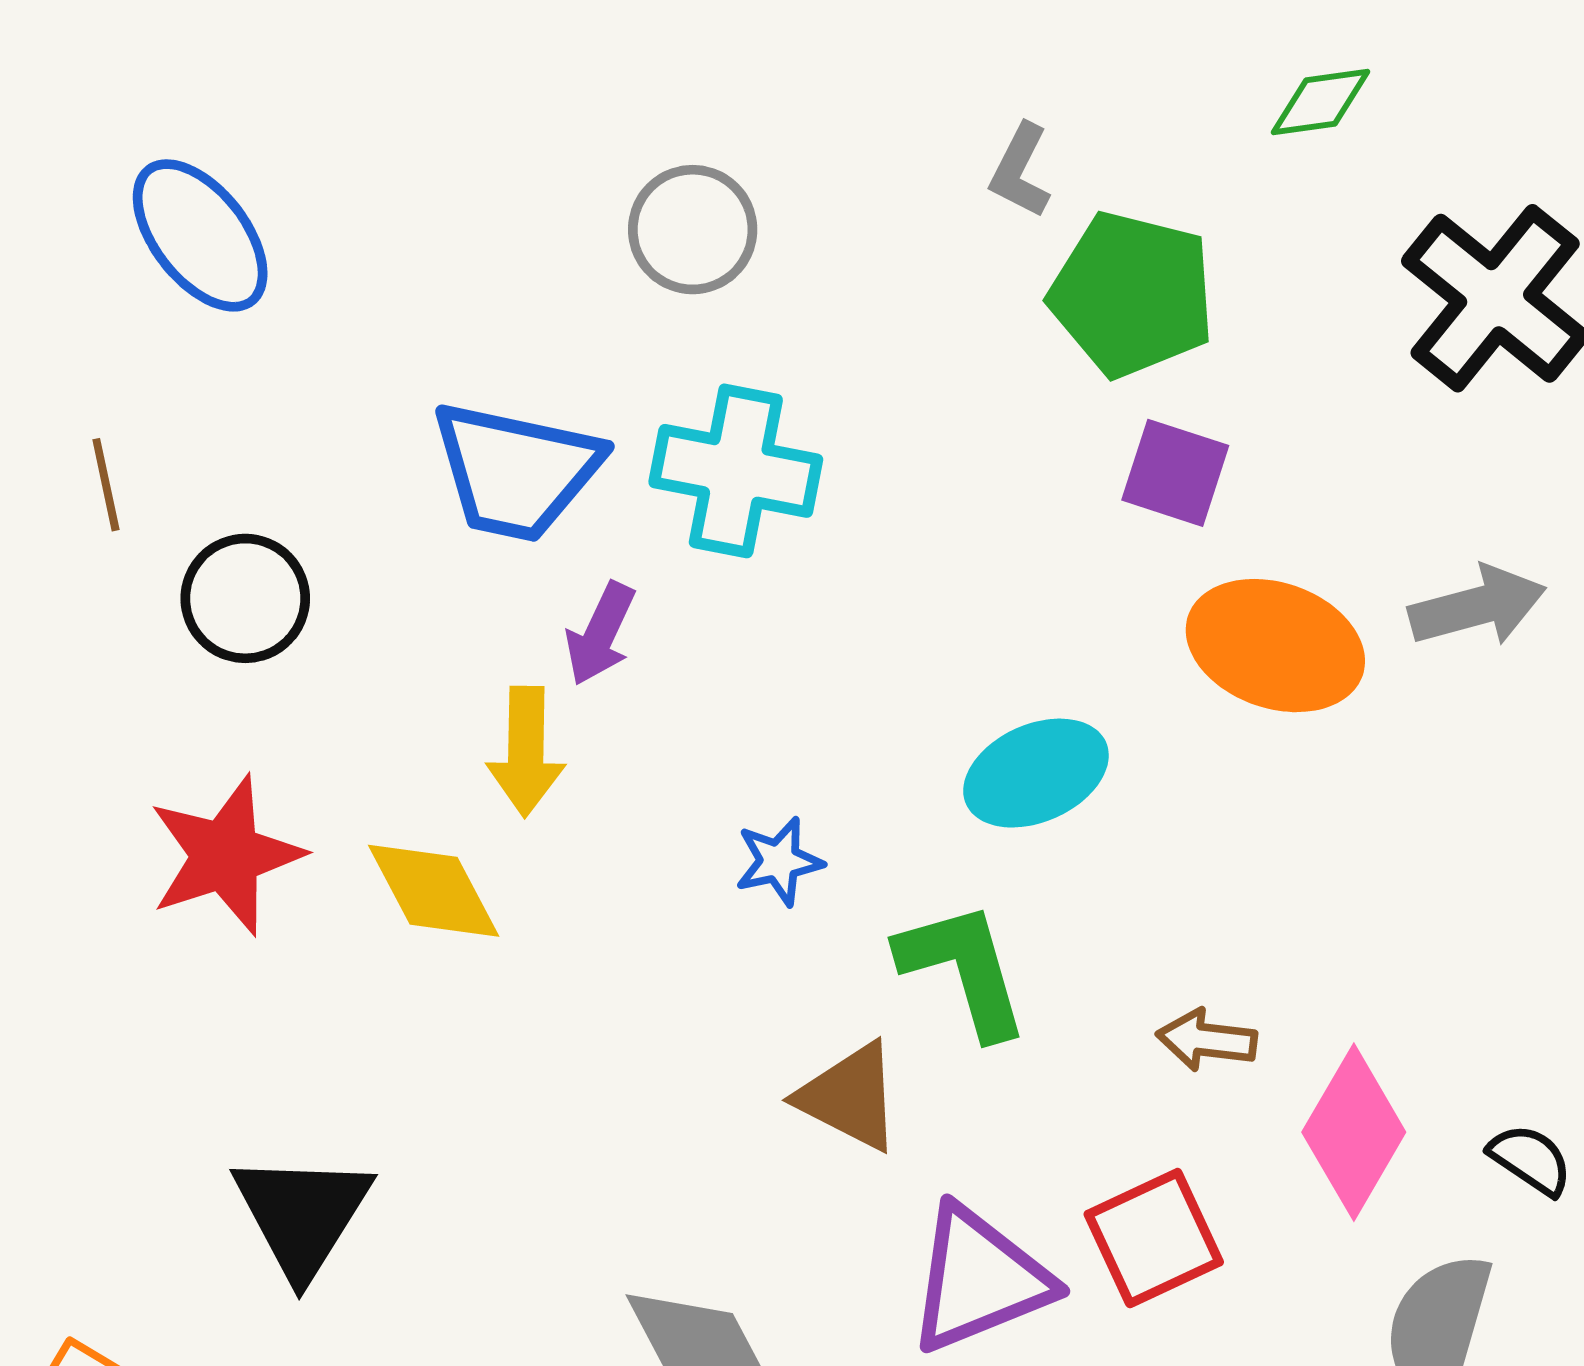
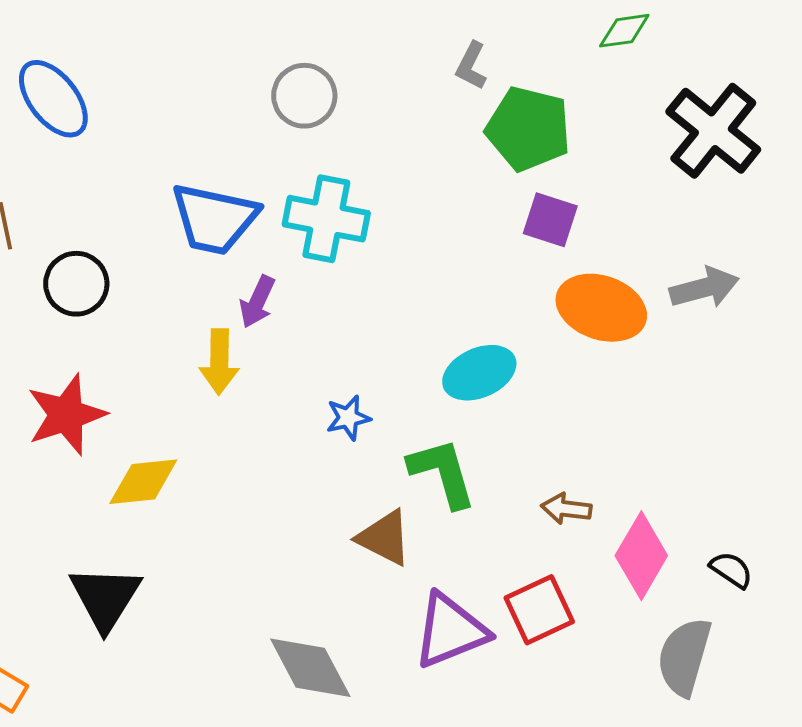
yellow diamond: (434, 891) -> (143, 482), moved, turned -68

